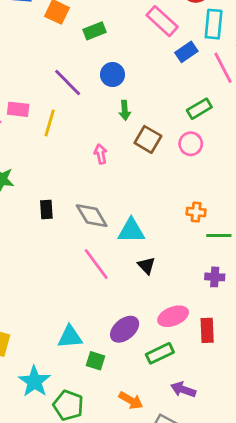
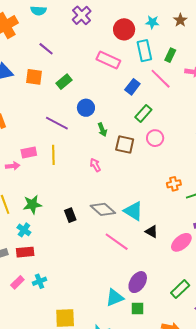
blue rectangle: (186, 52) -> (132, 87), moved
green rectangle: (199, 109) -> (143, 113), moved
cyan triangle: (131, 231) -> (133, 211), turned 50
pink ellipse: (173, 316) -> (181, 242), moved
purple ellipse: (125, 329) -> (138, 282), moved

